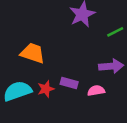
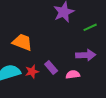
purple rectangle: (69, 83) -> (51, 67), turned 32

